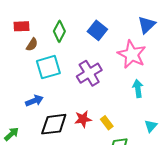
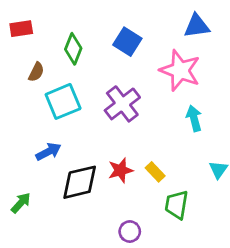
blue triangle: (147, 25) -> (197, 26), turned 42
red rectangle: (22, 26) -> (21, 29), moved

